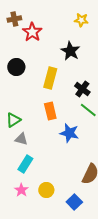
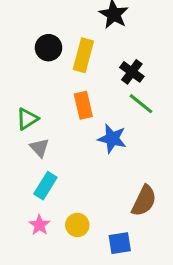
black circle: (16, 67) -> (49, 48), moved
gray triangle: (21, 139) -> (39, 148), turned 32
blue square: (74, 202) -> (120, 243), turned 35

